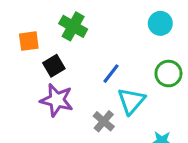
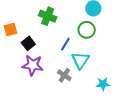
green cross: (73, 26) -> (48, 16), moved
green circle: (168, 74) -> (87, 30), moved

